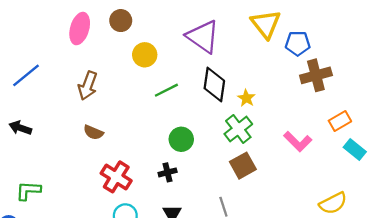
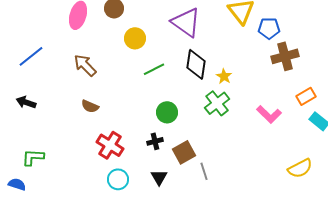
brown arrow: (88, 86) -> (85, 65), turned 115
brown square: (243, 166) -> (184, 152), moved

